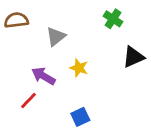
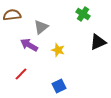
purple arrow: (44, 76) -> (29, 45), moved

